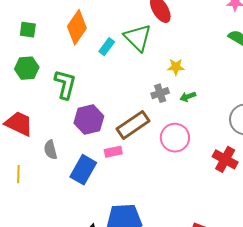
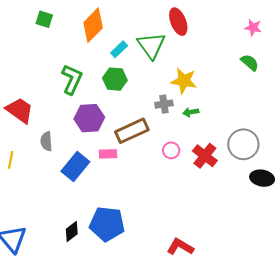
yellow star: (176, 67) -> (184, 81), size x1.5
green hexagon: (27, 68) -> (115, 79), moved
pink circle: (175, 138) -> (171, 150), size x0.6
red cross: (225, 159) -> (205, 156), moved

